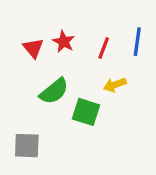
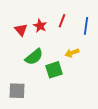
red line: (104, 48) -> (62, 21), moved
green square: (86, 112) -> (54, 70), turned -36

